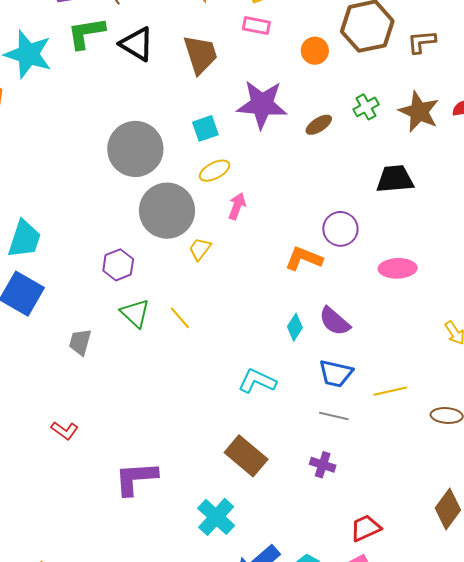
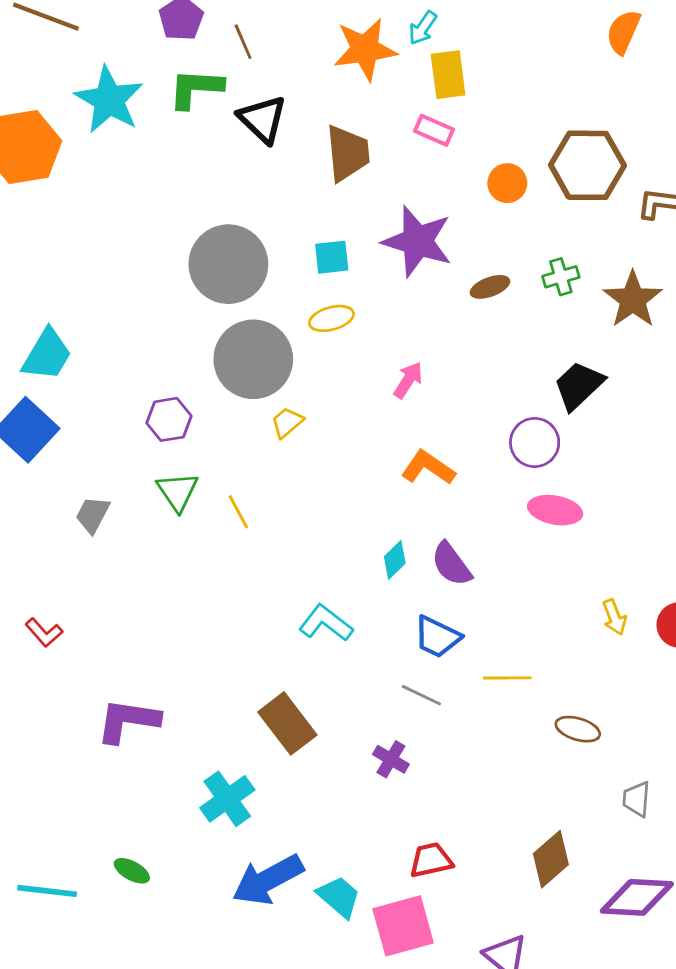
black trapezoid: (395, 179) -> (579, 385), turned -51
pink arrow: (237, 206) -> (408, 380), moved
purple circle: (340, 229) -> (535, 442), moved

